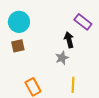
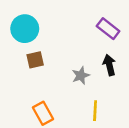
black arrow: (69, 40) -> (109, 65), moved
brown square: (18, 46) -> (35, 60), moved

